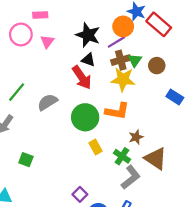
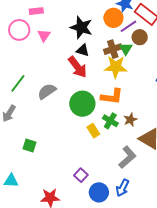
purple line: (116, 42) -> (128, 26), moved
brown circle: (157, 66) -> (140, 37), moved
green cross: (122, 156) -> (110, 121), moved

